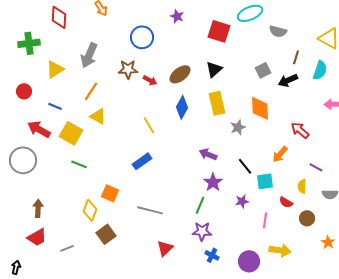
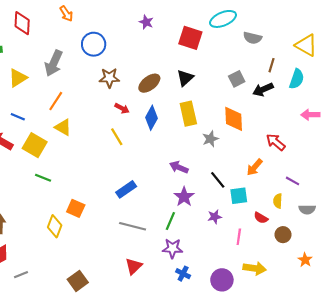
blue circle: (142, 37) -> (94, 44), moved
brown star: (128, 69) -> (109, 78), moved
red arrow: (150, 80) -> (122, 108), moved
blue rectangle: (142, 161) -> (126, 189), moved
gray line: (150, 210) -> (133, 226), moved
brown square: (106, 234) -> (78, 281), moved
gray line: (67, 248) -> (21, 275), moved

